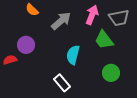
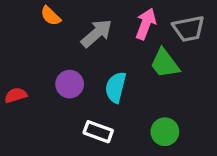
purple circle: (26, 45) -> (70, 84), moved
green circle: (111, 73) -> (165, 132), moved
white rectangle: (62, 83) -> (98, 132), turned -30

